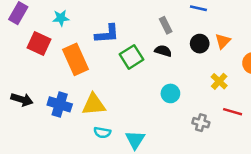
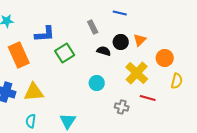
black semicircle: (163, 51) -> (104, 51), moved
yellow cross: (219, 81) -> (137, 73), size x1.6
cyan semicircle: (102, 132) -> (31, 121), moved, turned 88

